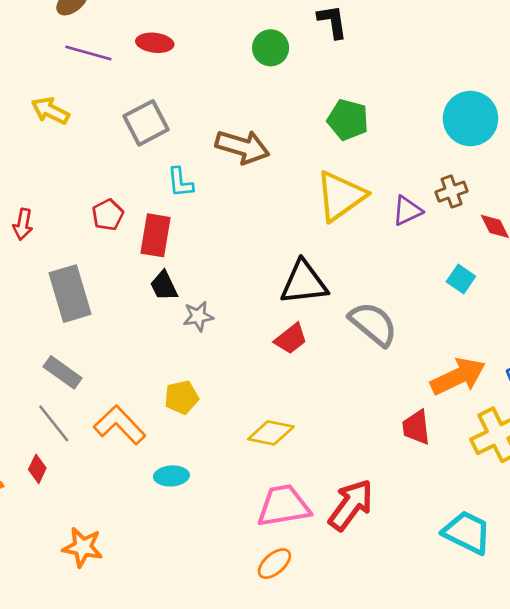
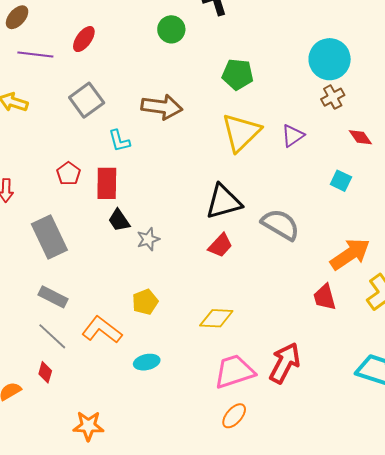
red ellipse: (155, 43) -> (84, 39), turned -52
brown cross: (452, 192) -> (333, 97), moved

